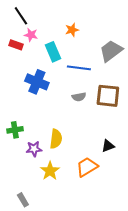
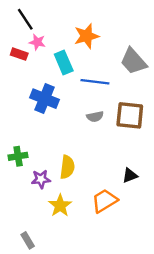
orange star: (72, 30) -> (87, 36), size x1.5
gray trapezoid: (111, 51) -> (133, 61), turned -95

